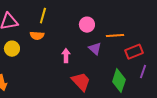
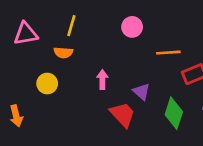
pink circle: (87, 25) -> (132, 27), moved
yellow circle: (12, 49) -> (47, 84), moved
purple triangle: (95, 49) -> (141, 92), moved

